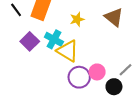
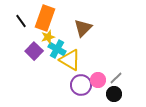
brown triangle: (114, 17) -> (83, 28), moved, turned 36
yellow star: (77, 19) -> (48, 37), moved
gray line: (126, 70) -> (116, 78), moved

